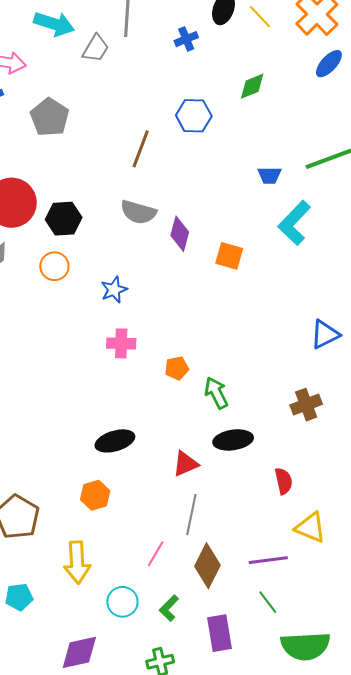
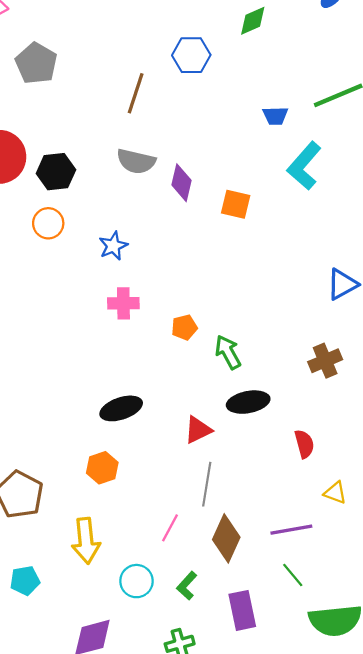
yellow triangle: (310, 528) -> (335, 493), size x0.7

